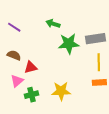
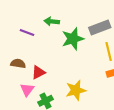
purple line: (14, 27) -> (27, 32), moved

